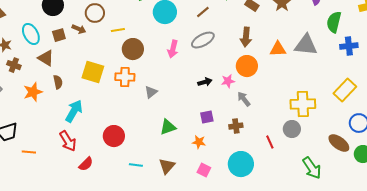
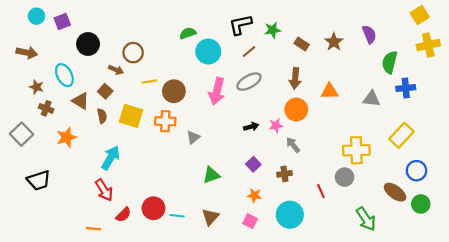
yellow line: (118, 30) -> (149, 82), moved
brown square: (59, 35) -> (105, 91), moved, turned -32
gray triangle: (306, 45) -> (371, 99), moved, size x0.7
pink arrow: (173, 49) -> (217, 91), size x1.4
brown semicircle: (58, 82) -> (102, 116), moved
purple square: (207, 117) -> (253, 164), turned -32
red circle: (114, 136) -> (153, 208), moved
orange star: (199, 142) -> (254, 195), moved
orange line: (29, 152) -> (93, 229), moved

